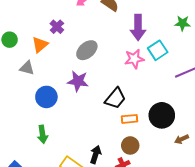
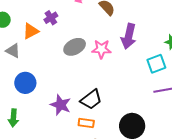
cyan square: (158, 50) -> (156, 64), moved
pink star: (134, 59) -> (101, 49), moved
purple star: (78, 81) -> (61, 105), moved
orange rectangle: (129, 119) -> (86, 123), moved

